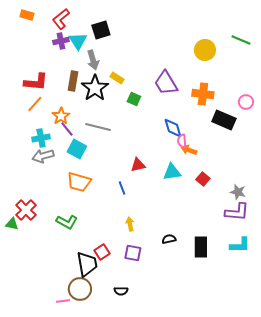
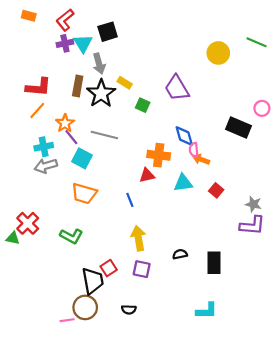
orange cross: (203, 94) -> (159, 155), moved
yellow arrow: (130, 224) -> (138, 238), size x1.6
cyan L-shape: (240, 245) -> (207, 311), moved

